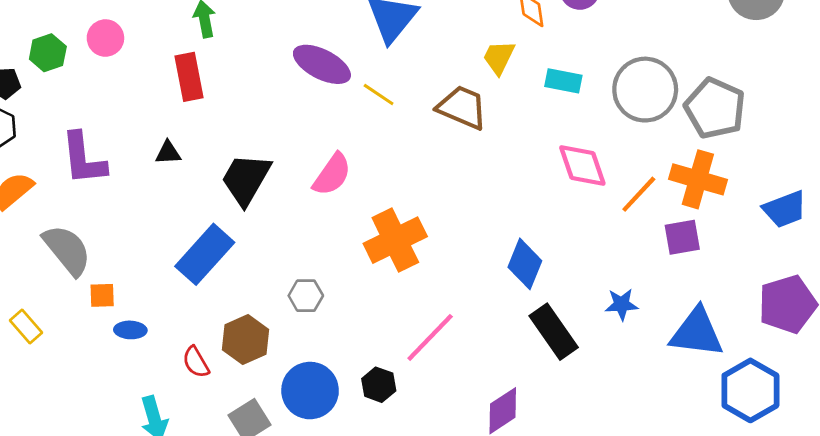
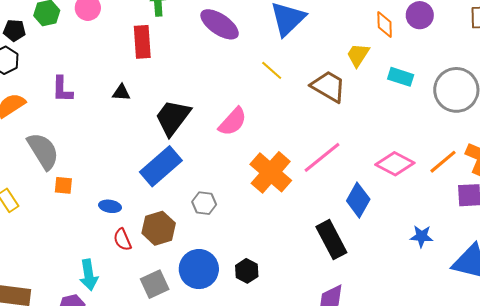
purple ellipse: (322, 64) -> (220, 24), moved
purple L-shape: (83, 159) -> (62, 89), size x0.7
pink diamond: (582, 165) -> (395, 164), moved, turned -51
orange cross: (395, 240) -> (271, 172), turned -30
blue rectangle: (205, 254) -> (161, 166), moved
blue ellipse: (130, 330) -> (110, 206), moved
black rectangle: (554, 332) -> (331, 240), moved
pink line: (430, 337) -> (322, 157), moved

